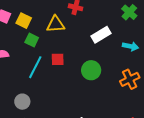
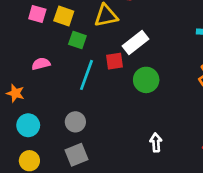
white rectangle: (101, 35) -> (136, 42), moved
green circle: (91, 70) -> (146, 80), moved

